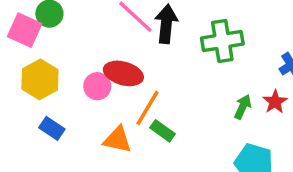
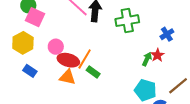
pink square: (25, 30) -> (35, 17), moved
red ellipse: (123, 73) -> (68, 60), moved
green arrow: (243, 107) -> (147, 59), moved

